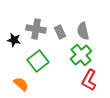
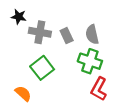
black star: (14, 40) -> (19, 17), moved
green cross: (81, 55) -> (90, 61), turned -30

